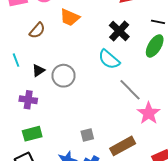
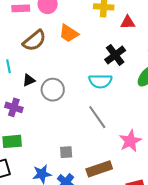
brown semicircle: (37, 30) -> (34, 41), size x1.4
cyan semicircle: (109, 59) -> (100, 81), turned -50
gray line: (130, 90) -> (97, 117), moved

